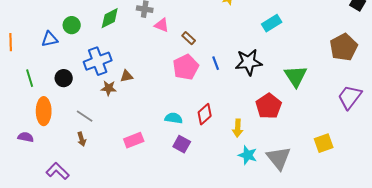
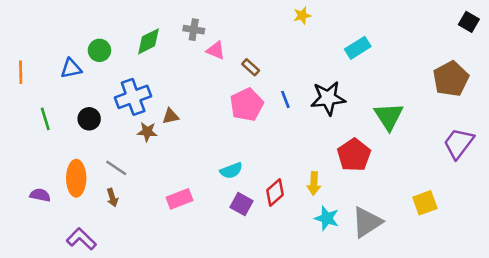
orange ellipse: (44, 111) -> (76, 178), moved
red diamond: (205, 114) -> (275, 192), moved
cyan semicircle: (174, 118) -> (231, 170), turned 150
gray triangle: (279, 158) -> (367, 222), turned 36

